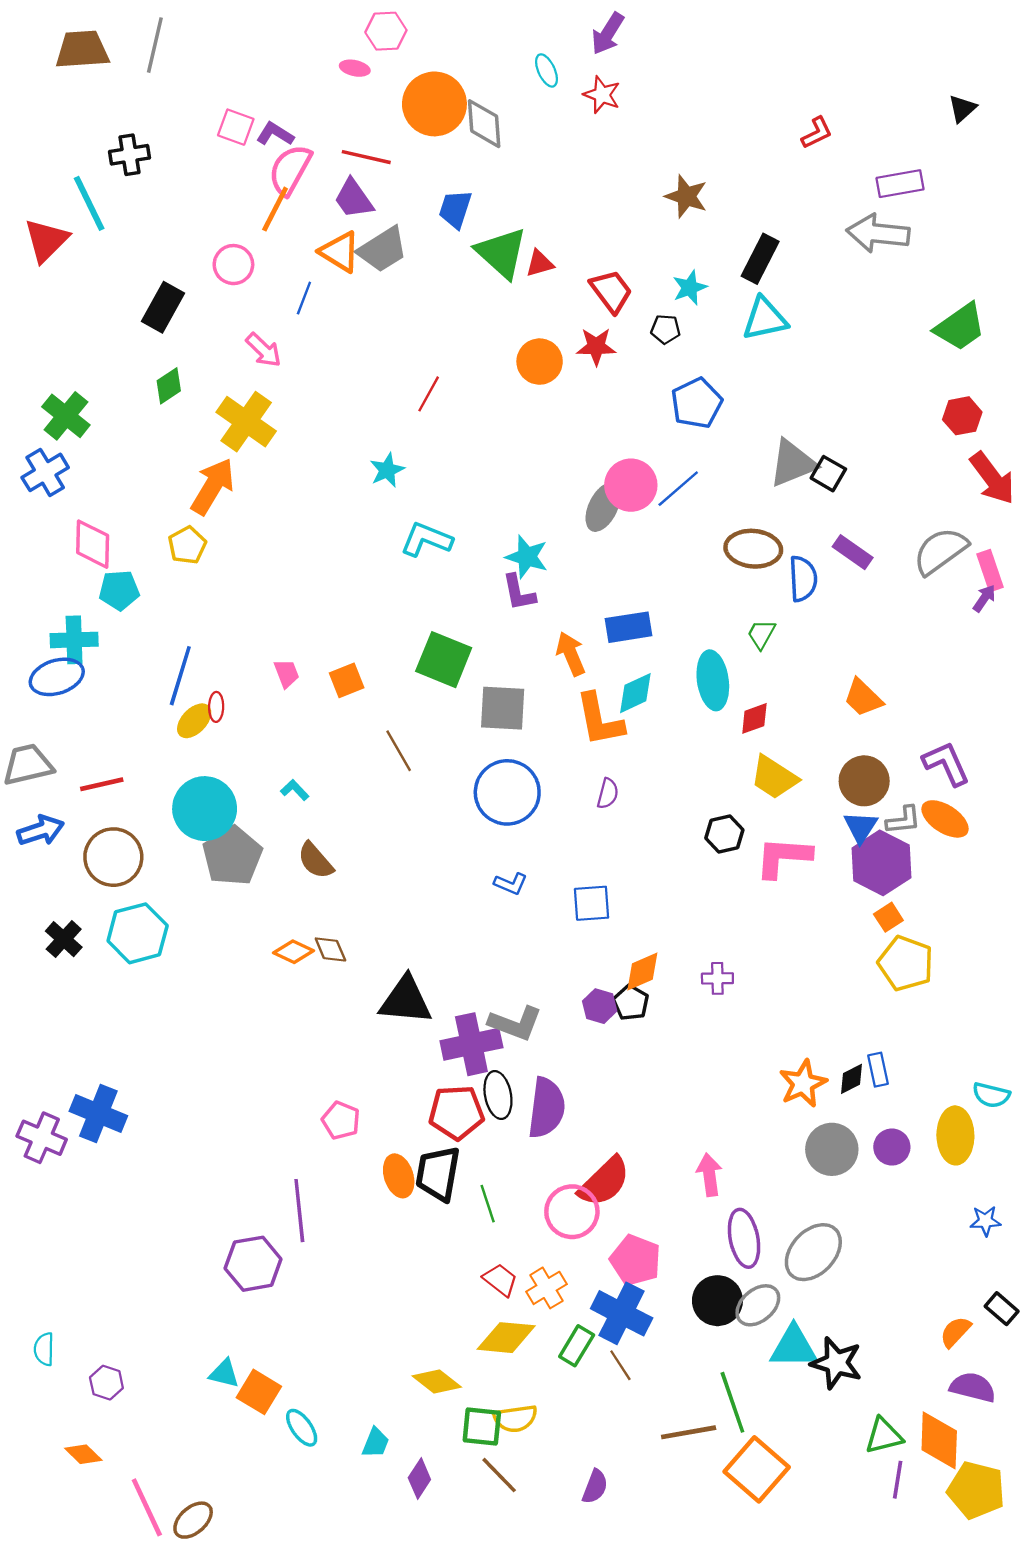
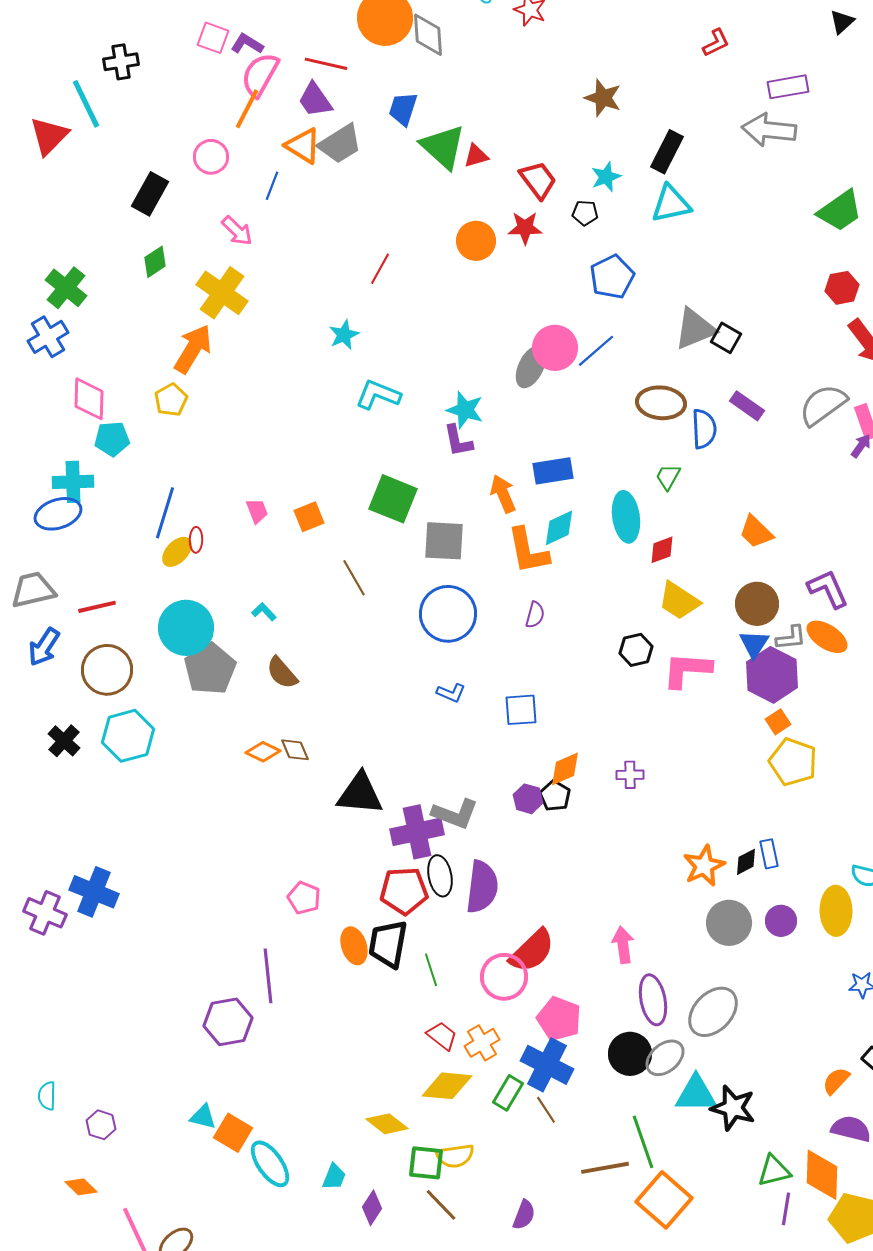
blue arrow: (41, 831) -> (44, 647), turned 141
cyan ellipse: (302, 1428) -> (270, 1164), size x1.4

